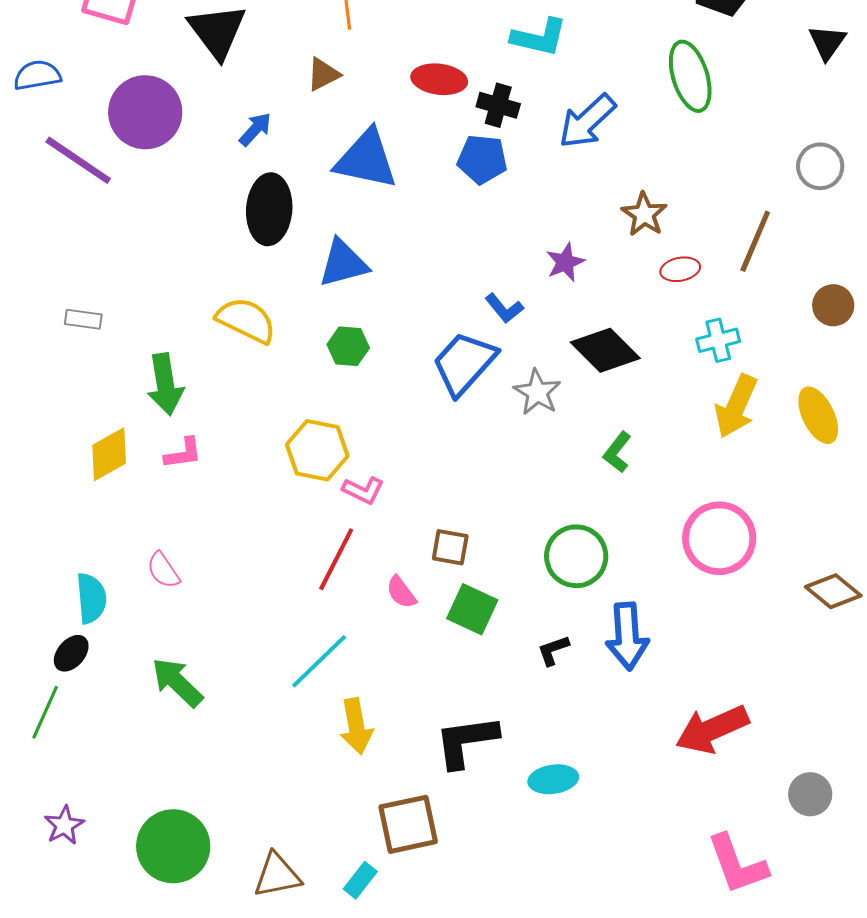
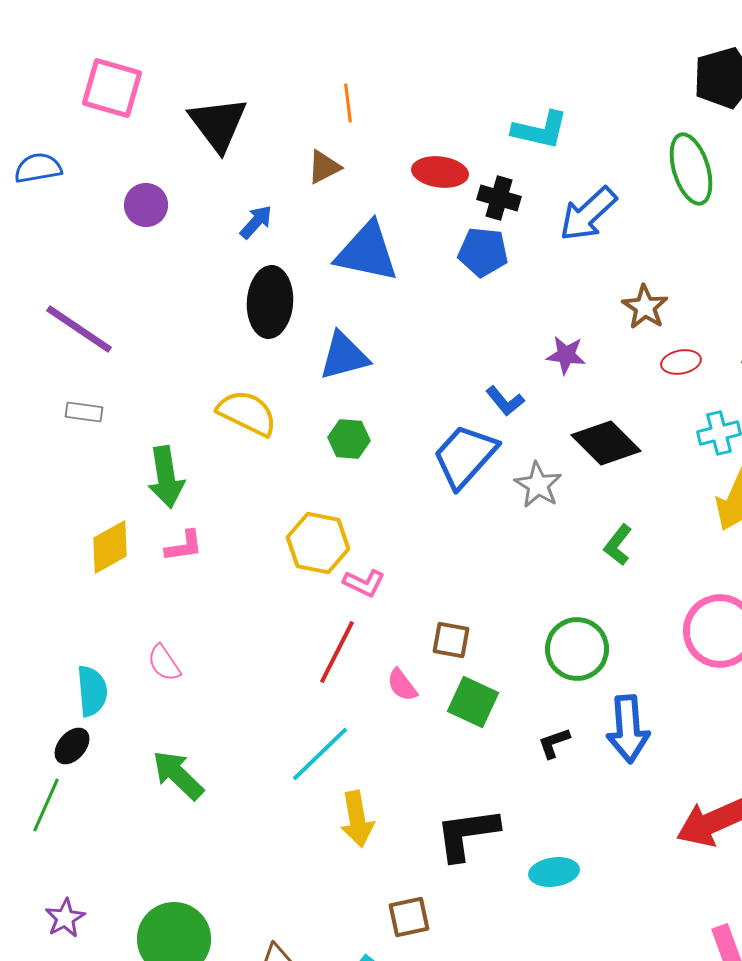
purple circle: (145, 112) -> (146, 205), size x0.6
purple line: (78, 160) -> (79, 329), moved
purple star: (565, 262) -> (566, 355), turned 30
brown square: (408, 824) -> (409, 917), size x0.7

